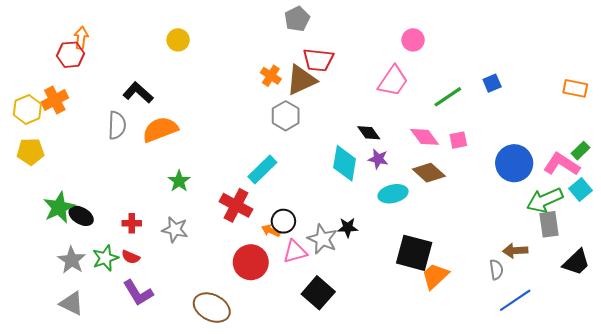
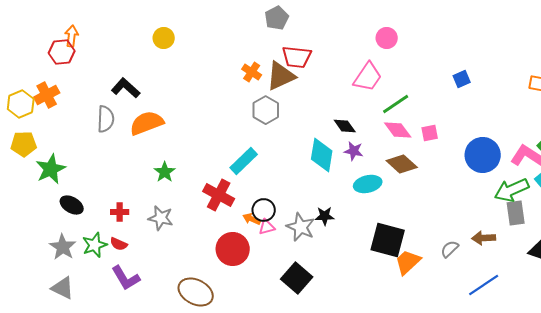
green line: (448, 97) -> (396, 104), moved
green star: (59, 207) -> (51, 169), moved
pink triangle: (295, 252) -> (267, 227), moved, size x0.7
gray semicircle: (496, 270) -> (450, 249), moved, turned -126

